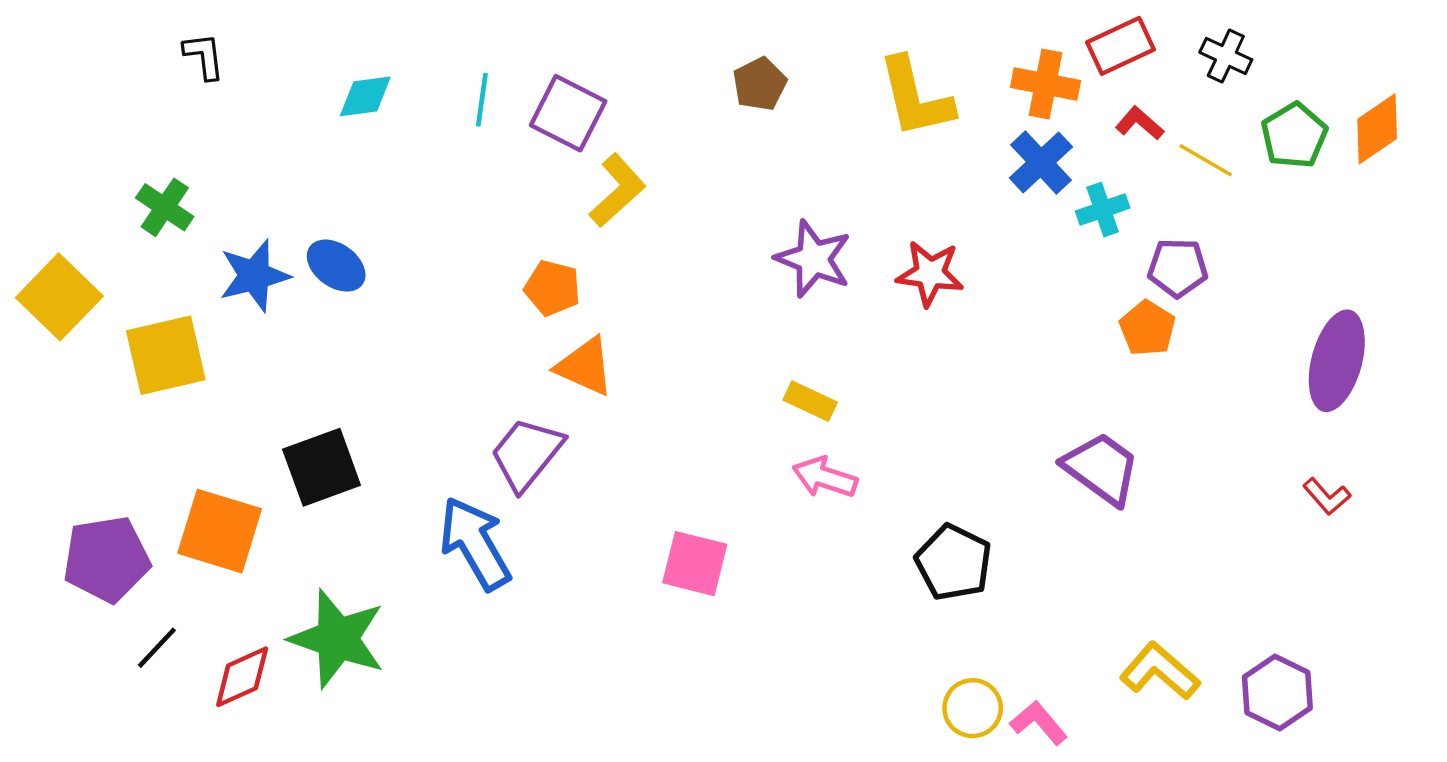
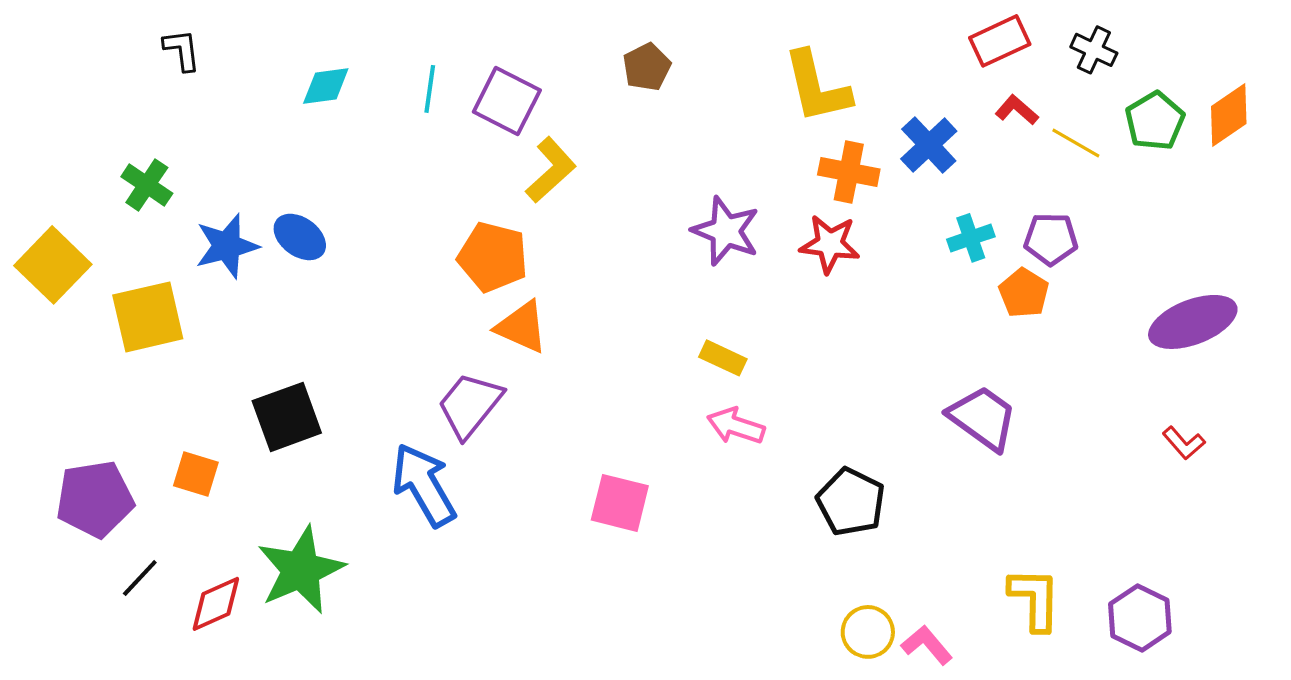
brown pentagon: (760, 84) -> (647, 67), moved
orange cross: (1045, 84) -> (849, 172), moved
cyan cross: (1103, 210) -> (971, 238), moved
orange pentagon: (552, 288) -> (493, 257), size x1.4
purple ellipse: (1337, 361) -> (1193, 322), turned 54
orange square: (220, 531) -> (196, 474), size x0.6
green star: (337, 639) -> (301, 570), turned 30
yellow L-shape: (1160, 671) -> (1035, 599), turned 50

